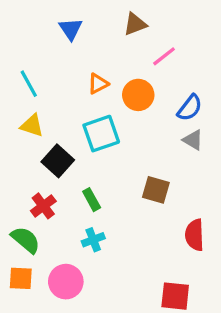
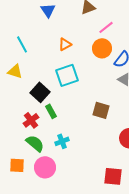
orange circle: (138, 95) -> (102, 48), moved
yellow triangle: (32, 126) -> (15, 71), moved
green rectangle: (92, 200) -> (51, 111), moved
green semicircle: (26, 240) -> (35, 143), moved

